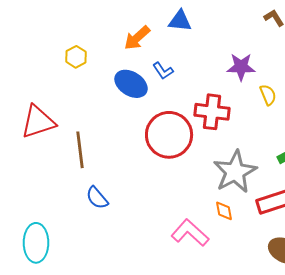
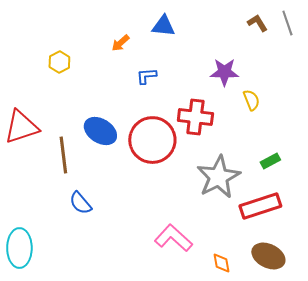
orange arrow: (137, 38) -> (120, 43), size x0.7
blue L-shape: (163, 71) -> (146, 76), turned 120
blue ellipse: (131, 84) -> (100, 131), moved
orange diamond: (224, 211) -> (221, 263), moved

